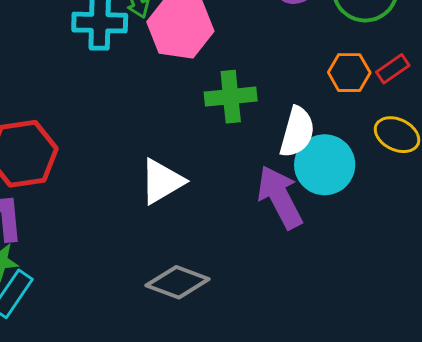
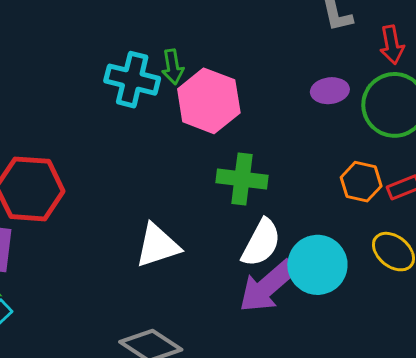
white semicircle: (297, 132) -> (261, 243), moved
purple arrow: (280, 197) -> (268, 286), turned -116

